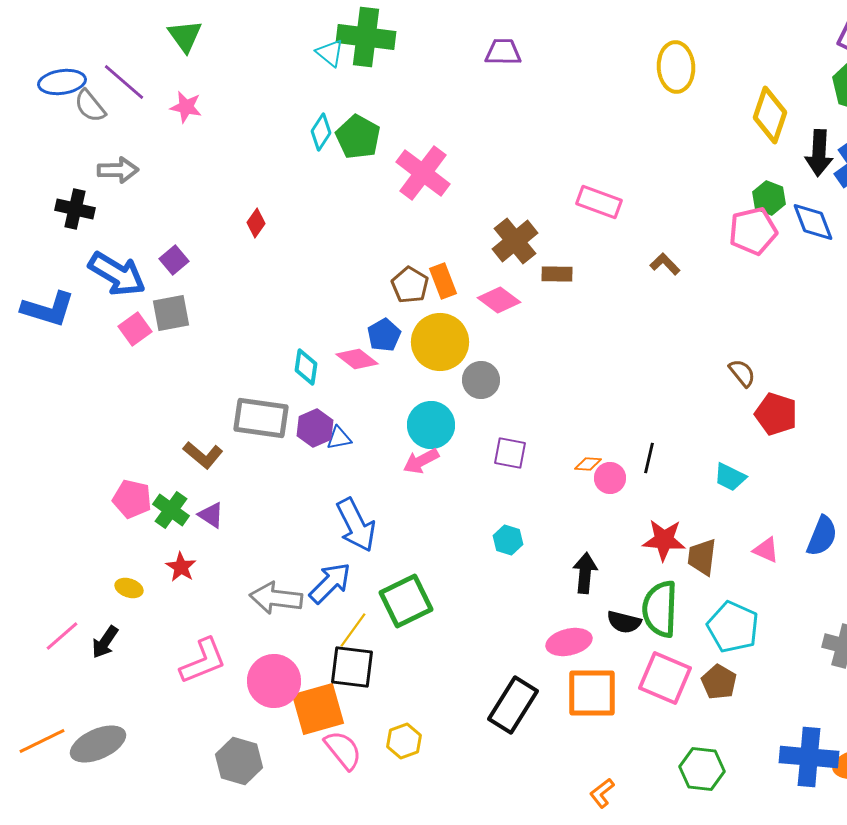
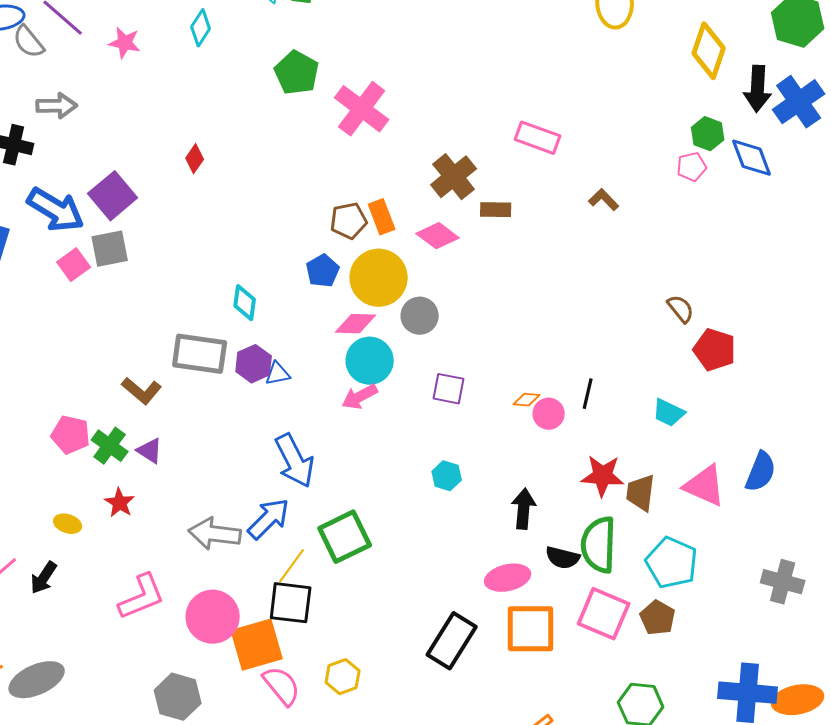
cyan diamond: (321, 132) -> (201, 28), moved
pink pentagon: (753, 231) -> (692, 167), size x0.6
purple square: (174, 260) -> (113, 196), size x1.6
brown pentagon: (410, 285) -> (349, 221), turned 30
pink diamond: (357, 359) -> (356, 324), moved, turned -36
pink triangle: (766, 550) -> (705, 486), size x1.6

